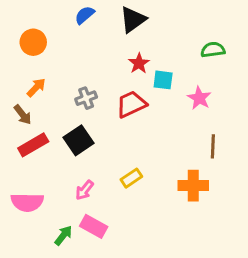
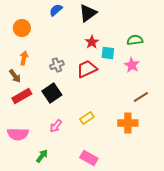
green semicircle: (213, 50) -> (135, 40), moved
orange arrow: (36, 87) -> (24, 58), turned -32
brown line: (213, 146) -> (141, 97), turned 56
pink rectangle: (94, 226) -> (89, 158), moved

